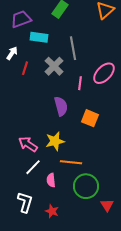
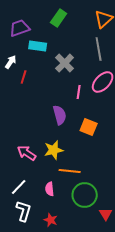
gray line: (73, 48) -> (99, 49), moved
gray cross: (54, 66) -> (65, 63), moved
white line: (33, 167) -> (19, 187), moved

